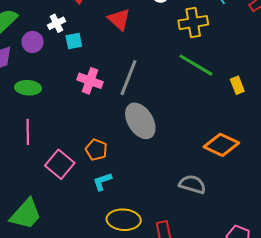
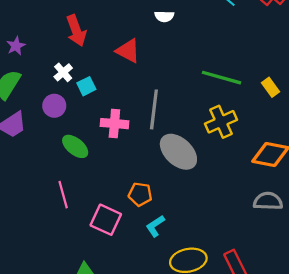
yellow cross: (193, 23) -> (221, 122), moved
purple circle: (33, 42) -> (54, 106), moved
green ellipse: (28, 88) -> (75, 146), moved, turned 50
gray semicircle: (192, 184) -> (268, 201), moved

